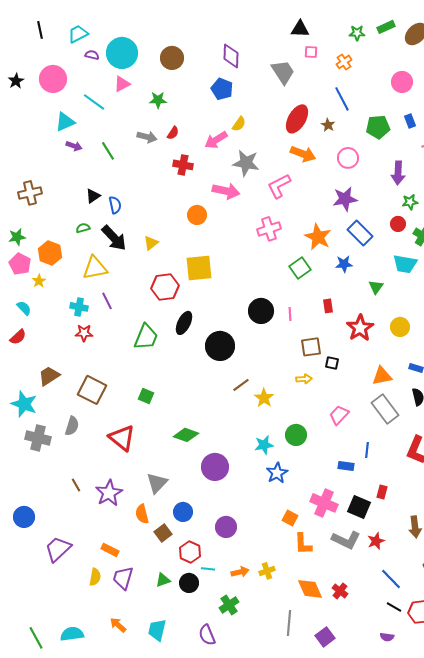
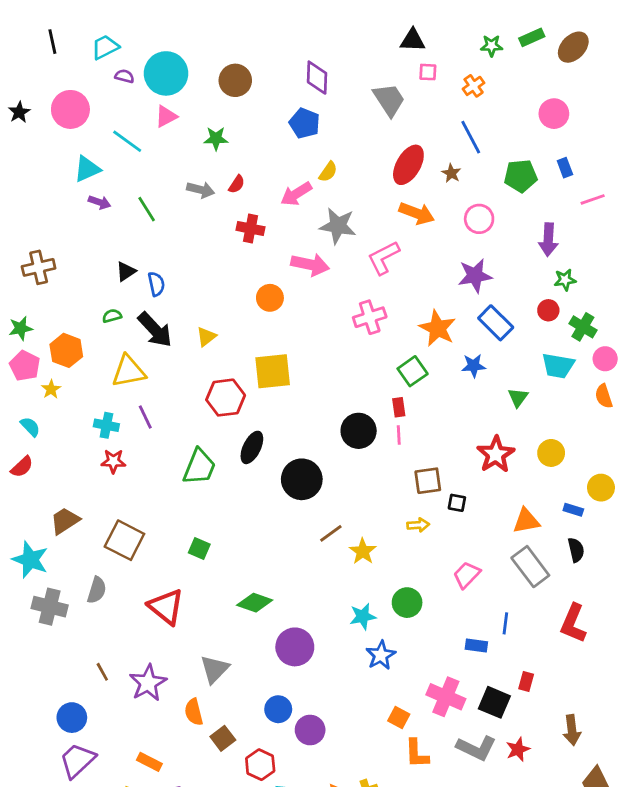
red rectangle: (328, 306) -> (399, 407), moved
blue circle: (183, 512) -> (278, 709), moved
blue circle: (24, 517) -> (72, 718), moved

